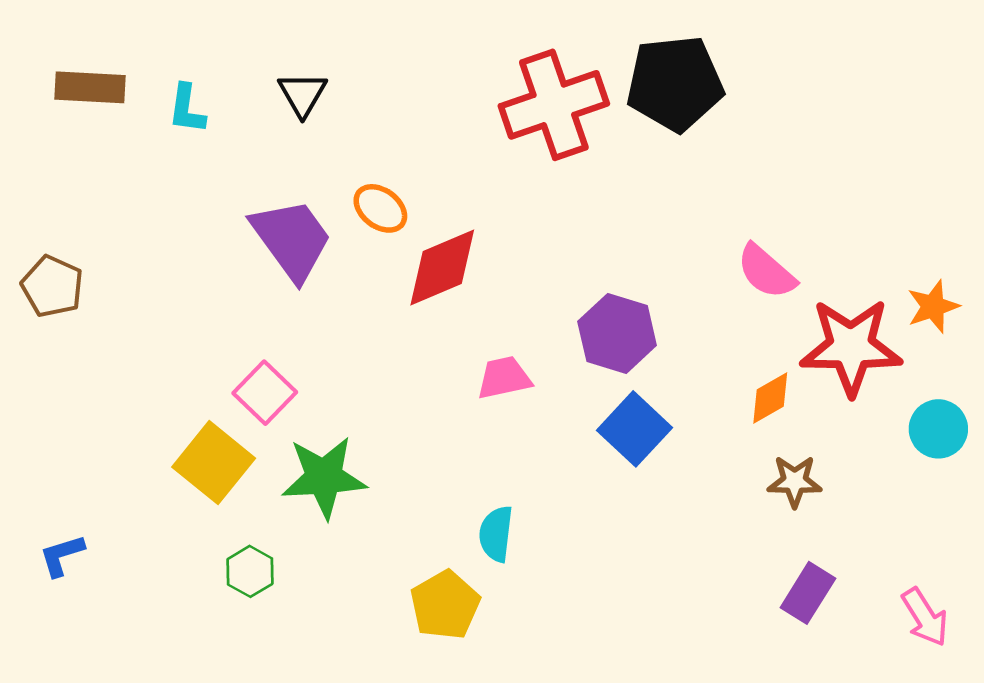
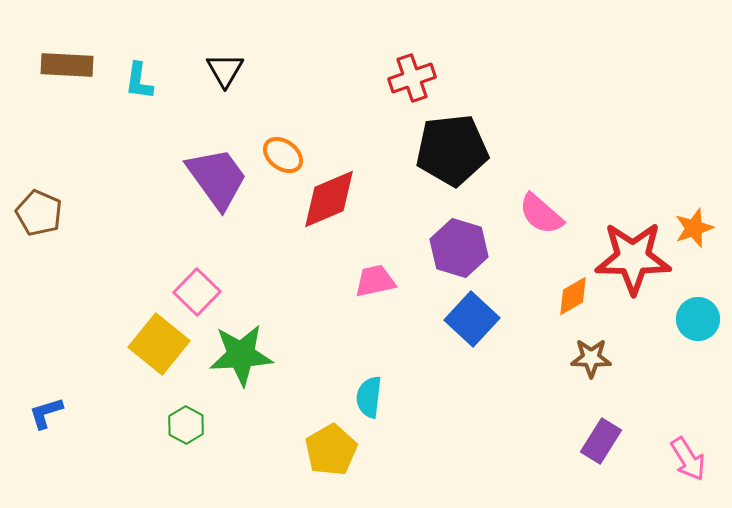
black pentagon: (675, 83) -> (452, 150), moved
red cross: (554, 105) -> (412, 78), size x0.6
pink semicircle: (766, 272) -> (541, 214), moved

